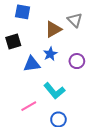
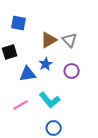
gray triangle: (75, 20) -> (70, 40), moved
pink line: (29, 106) -> (21, 105), moved

